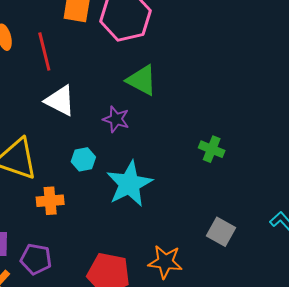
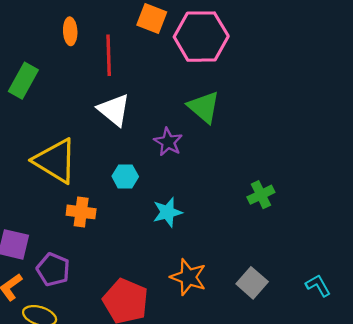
green cross: (212, 149) -> (261, 195), turned 30
cyan star: (129, 184) -> (167, 212), size x0.6
orange star: (165, 262) -> (188, 277), moved

